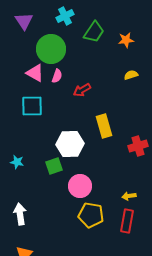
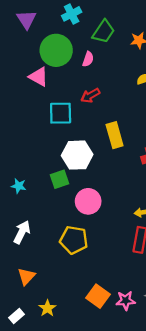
pink semicircle: (57, 76) -> (88, 59), moved
cyan square: (32, 106) -> (61, 113), moved
cyan star: (17, 162) -> (19, 186), moved
white arrow: (20, 214) -> (22, 232), turned 35
yellow pentagon: (91, 215) -> (74, 240), moved

